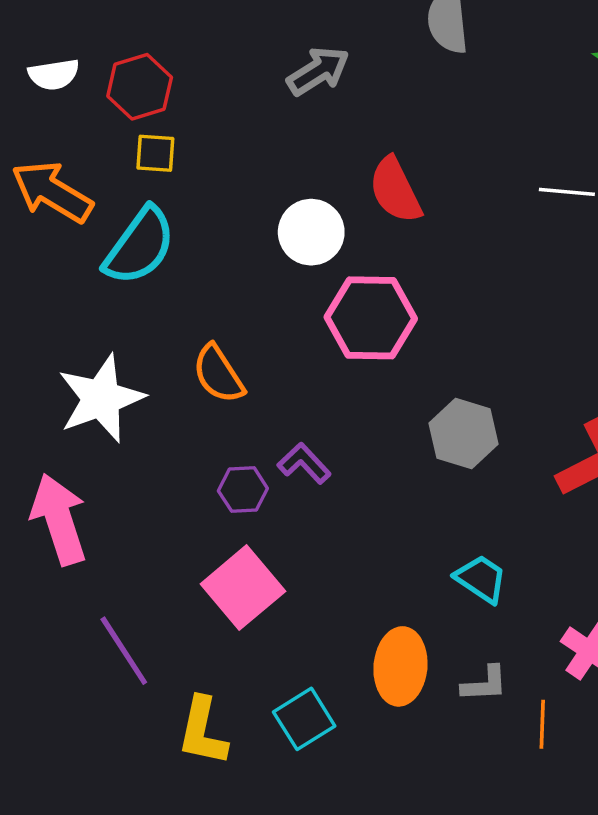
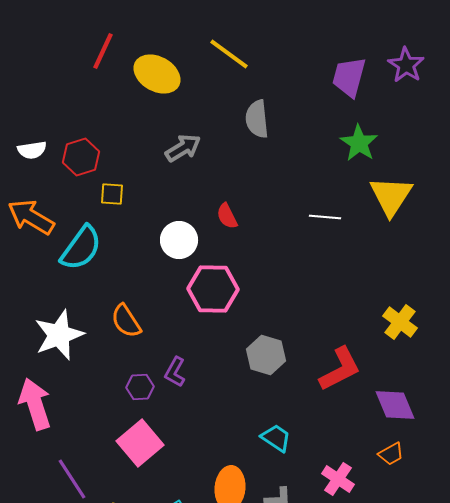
yellow square: (155, 153) -> (112, 194), moved
red semicircle: (395, 190) -> (227, 216), size x0.7
purple L-shape: (304, 463) -> (175, 372), turned -108

